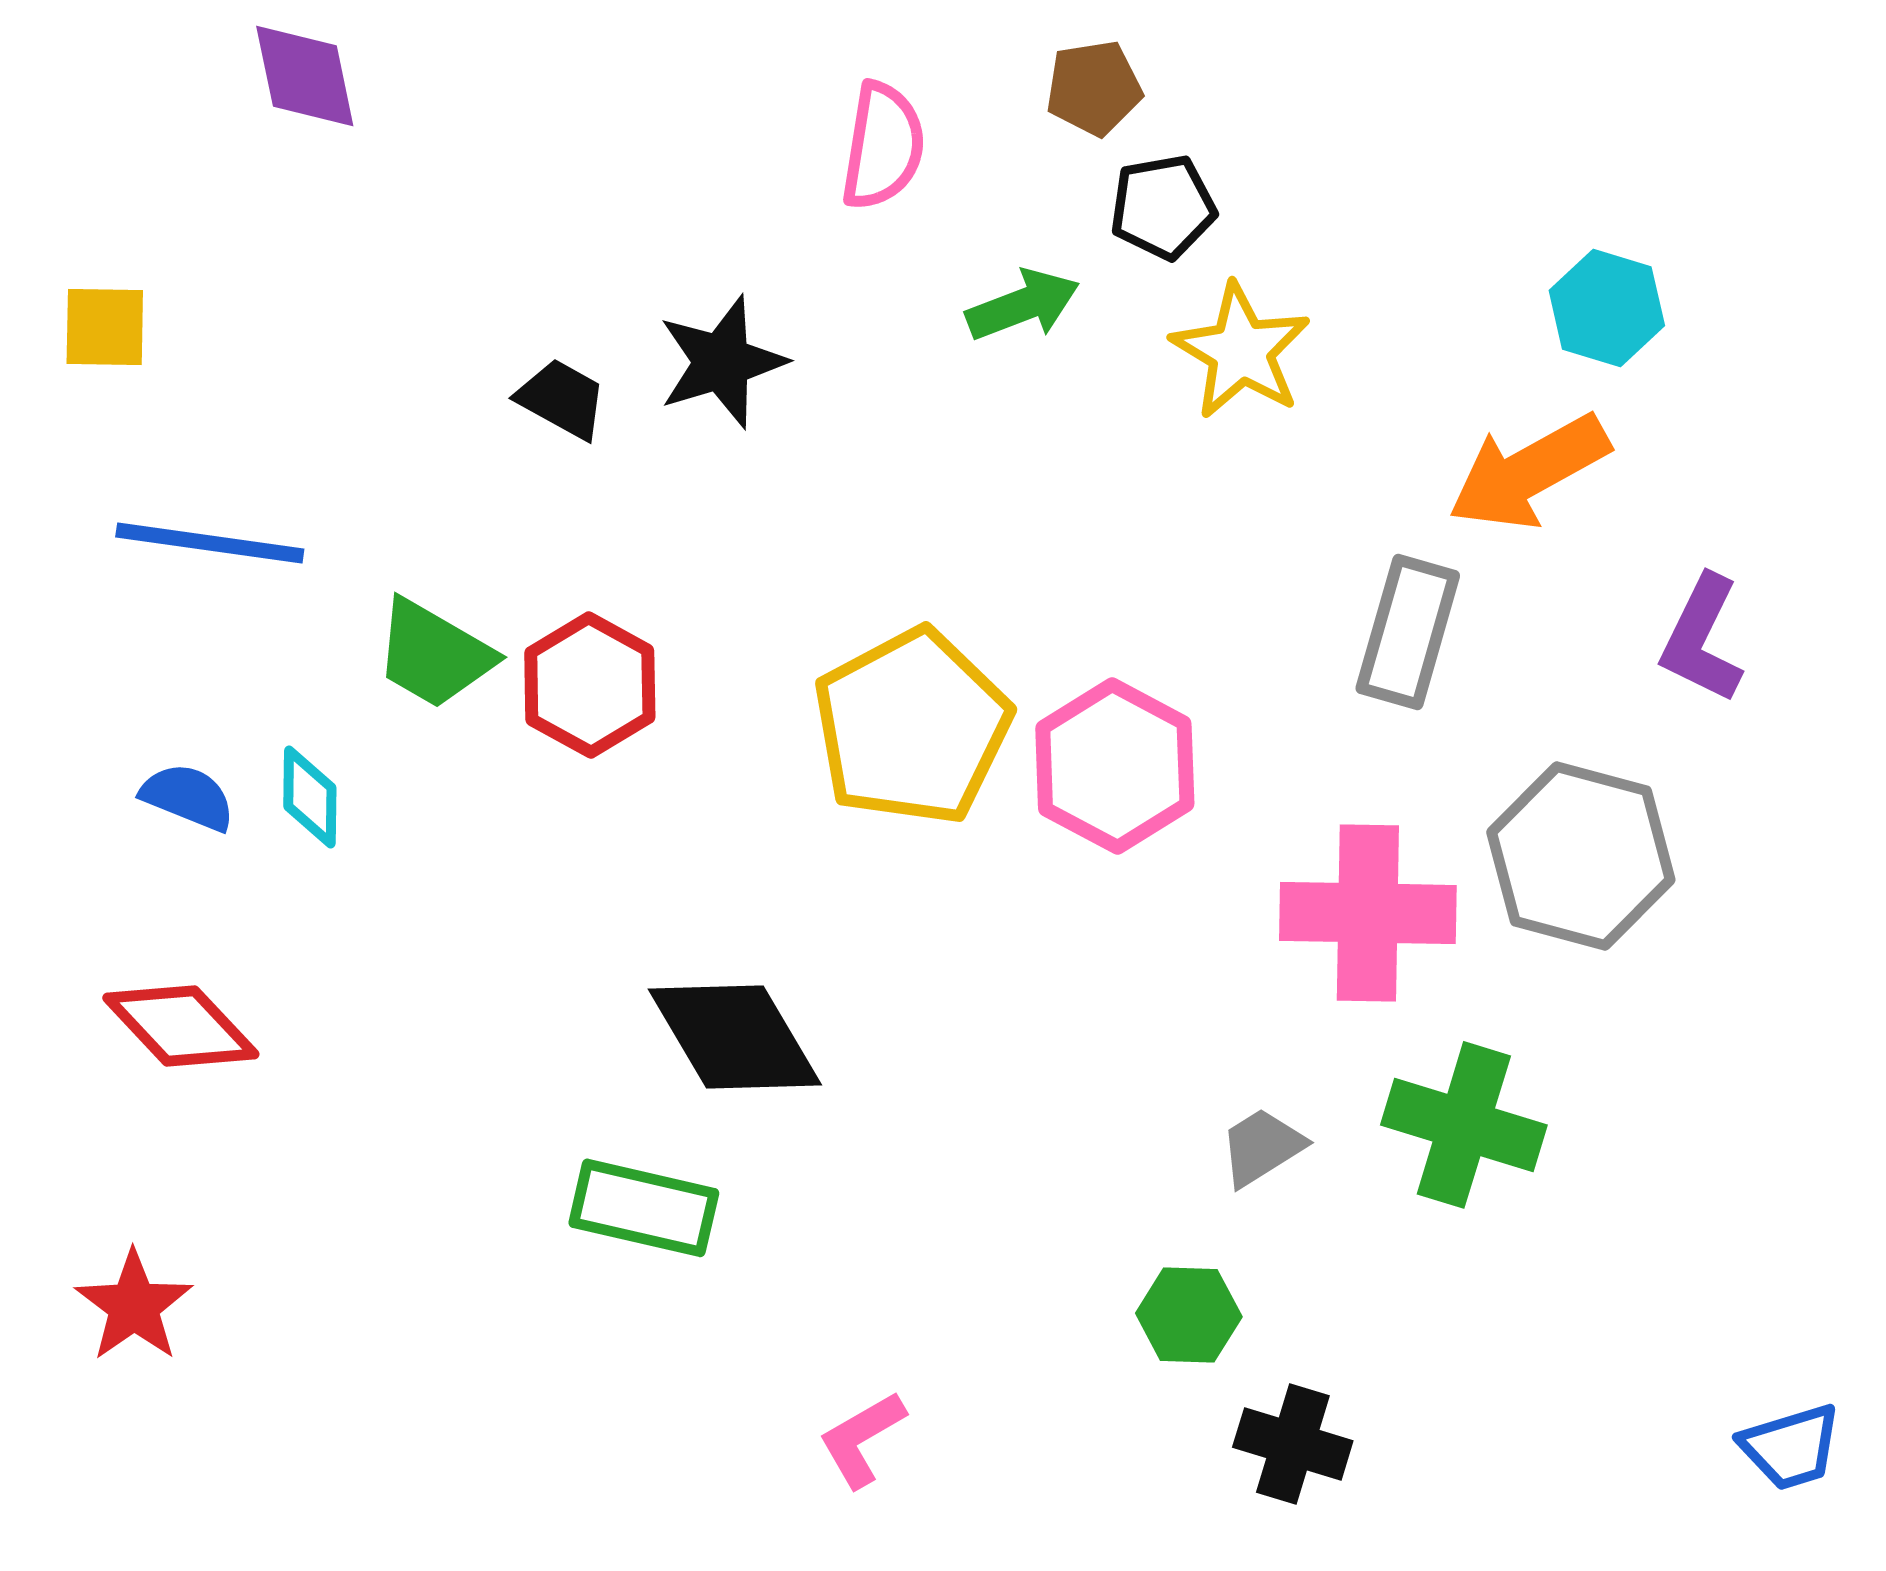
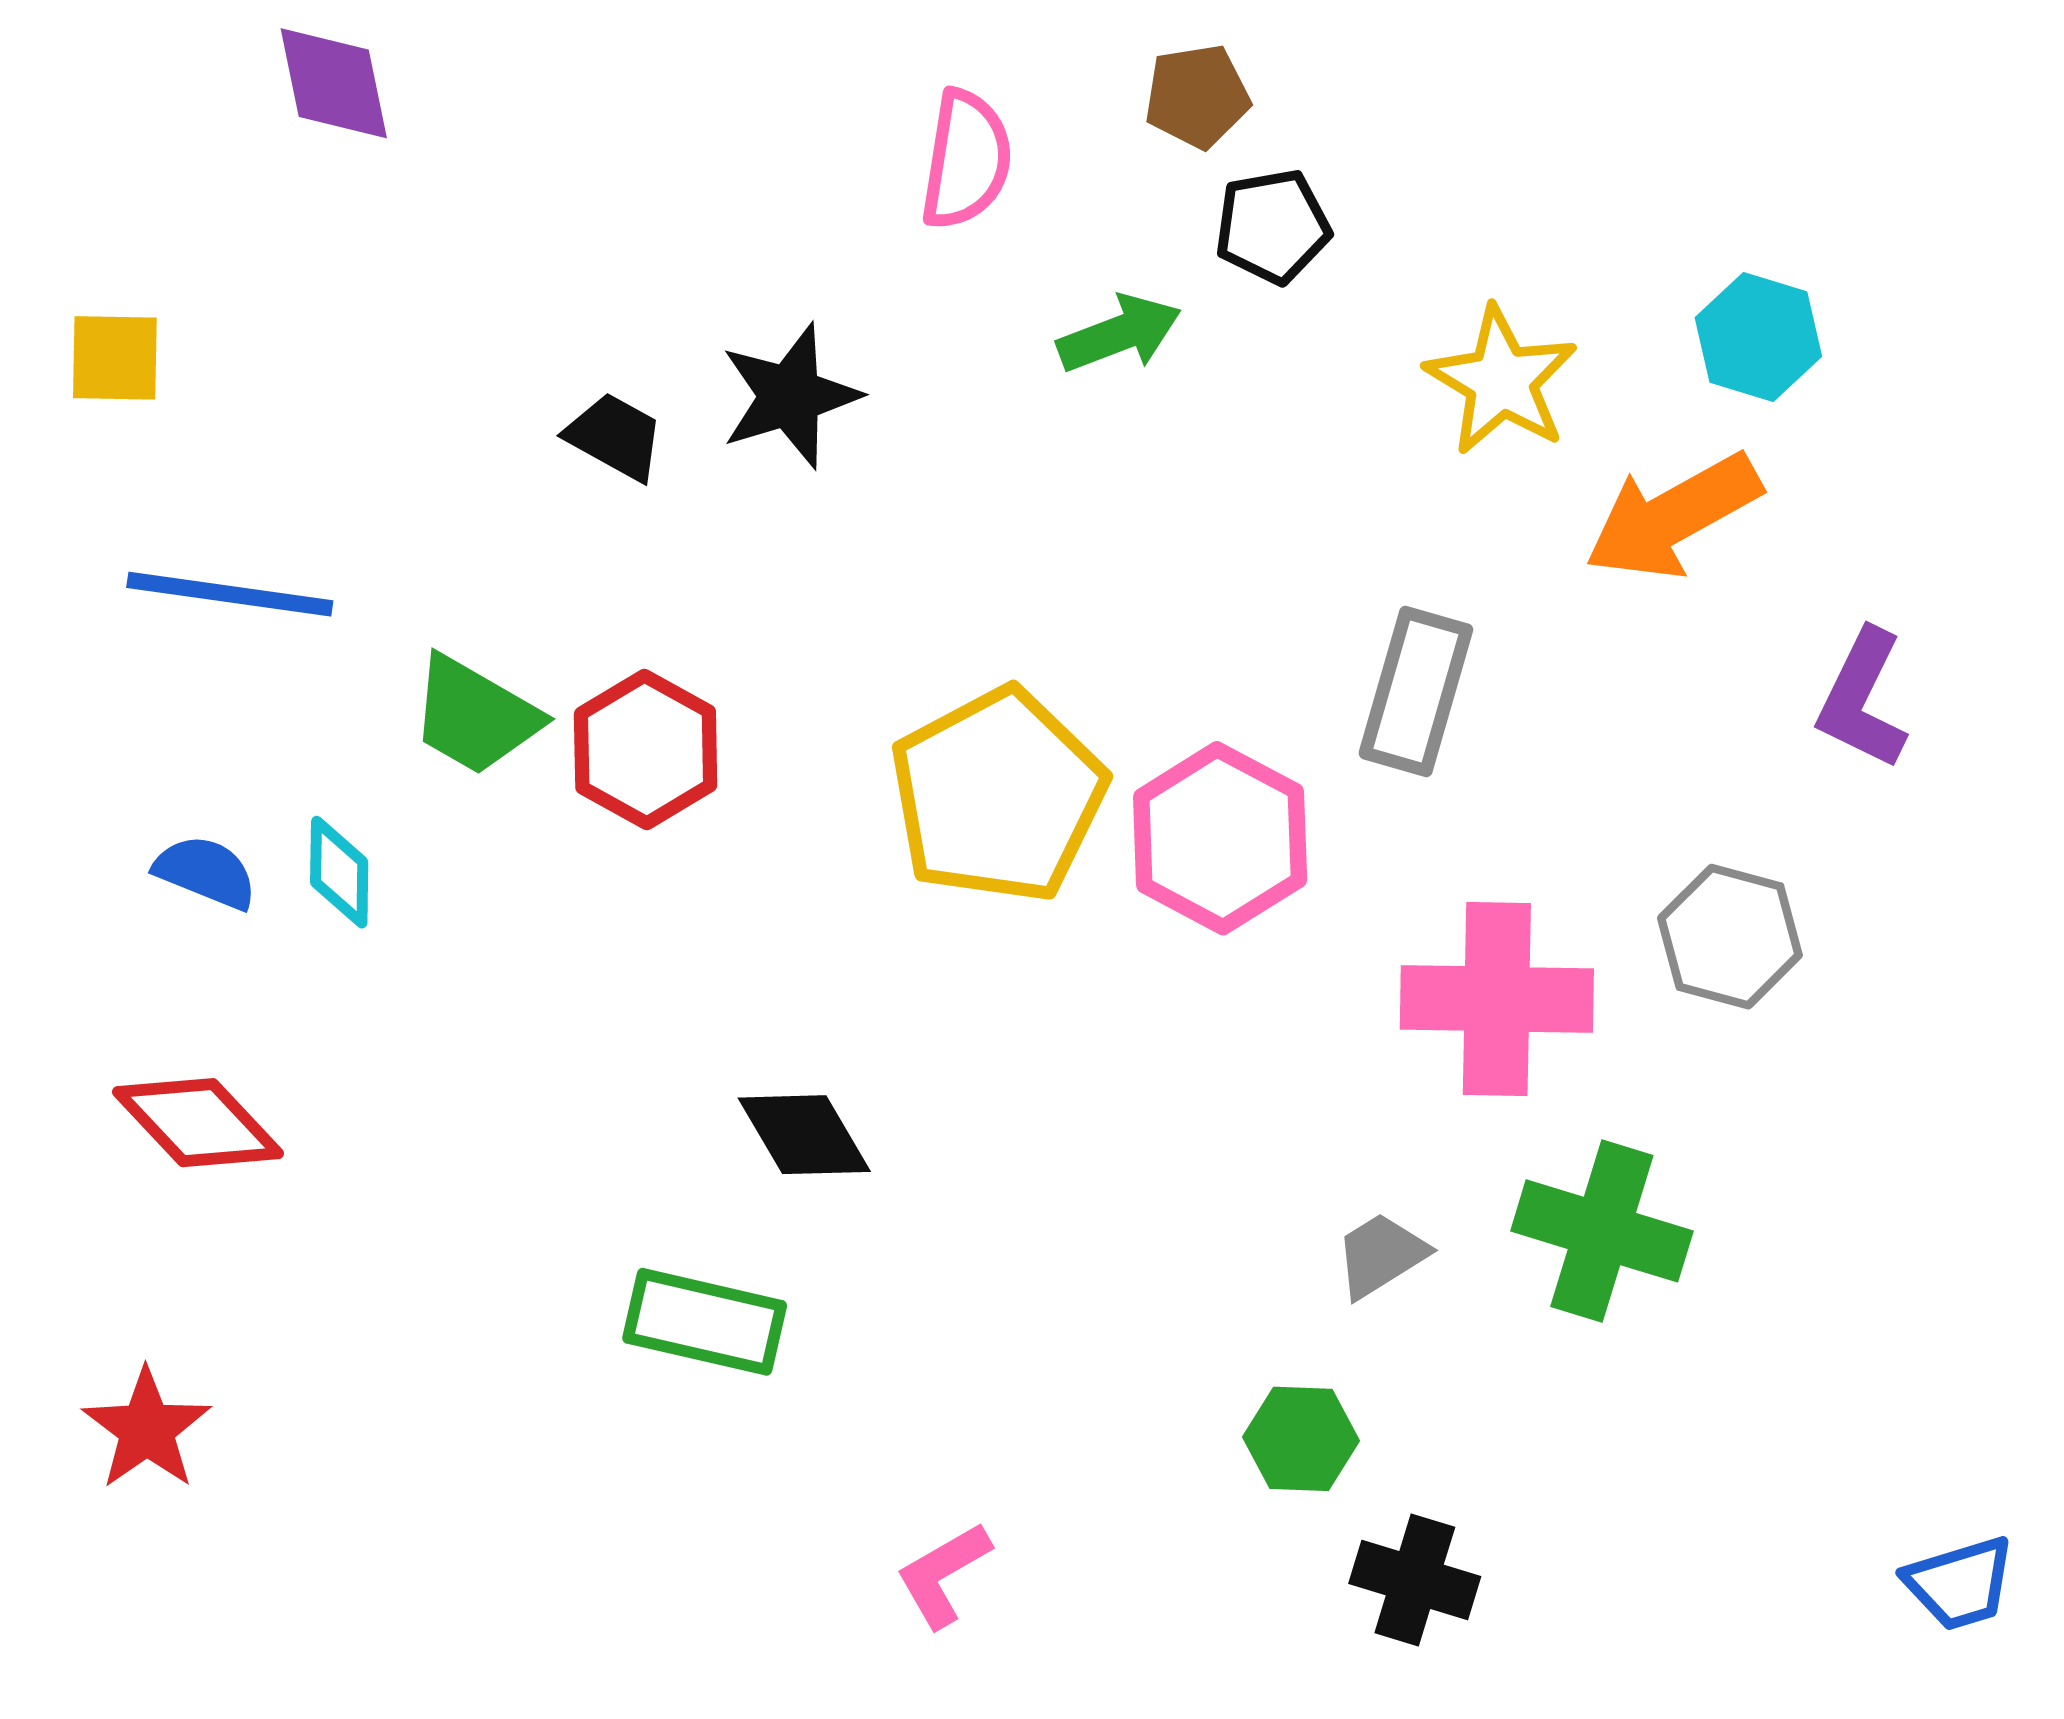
yellow star: (1241, 351) -> (1501, 381), moved
gray rectangle: (1408, 632) -> (1416, 692), moved
gray hexagon: (1581, 856) -> (1730, 937), size x0.7
black diamond: (735, 1037) -> (804, 1135), size x0.7

